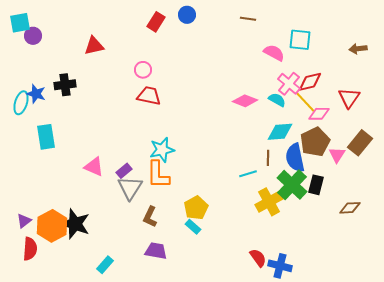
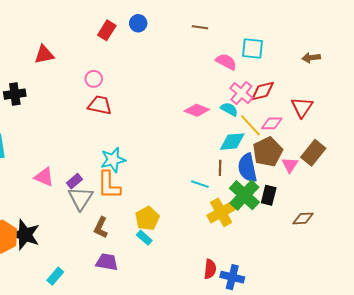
yellow line: (305, 102) -> (250, 125), moved
cyan line: (248, 174) -> (200, 184), turned 36
red semicircle: (258, 258) -> (210, 269), turned 42

